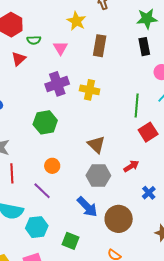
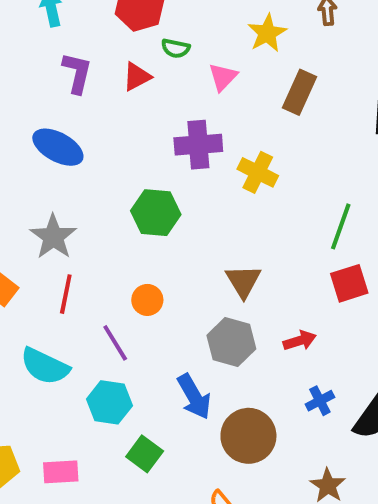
cyan hexagon: (37, 227) -> (109, 402), moved

